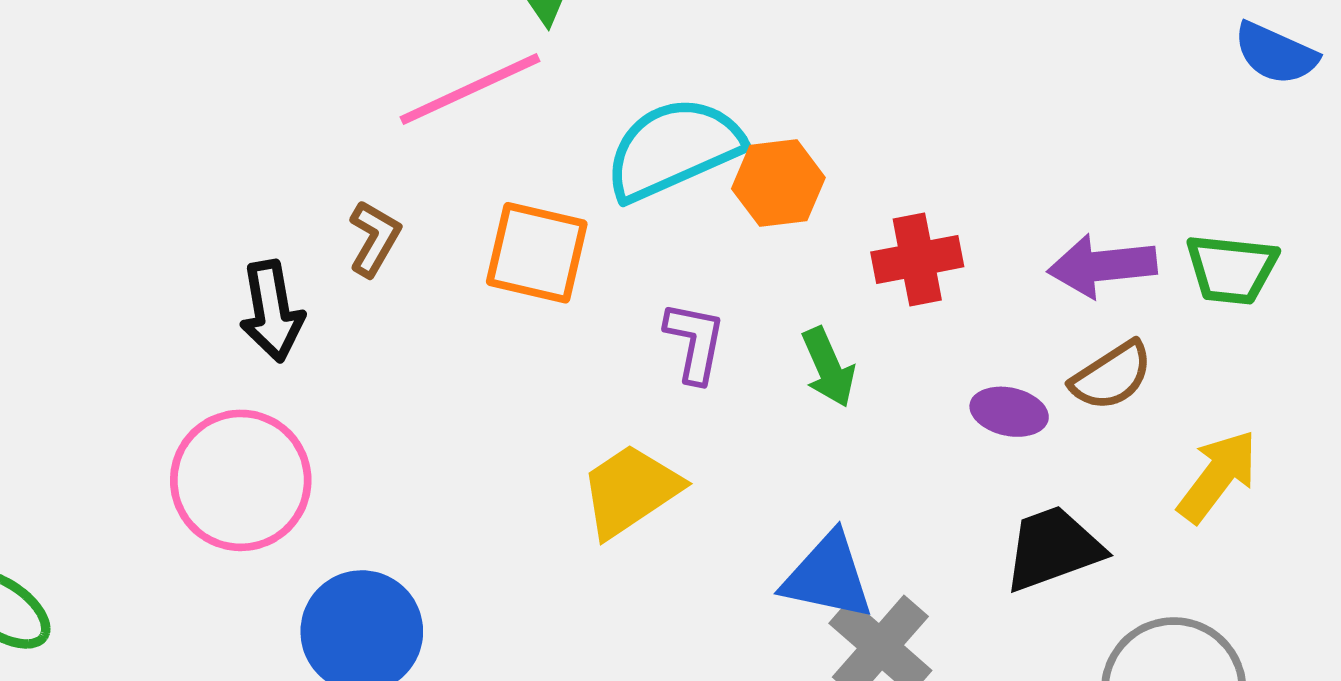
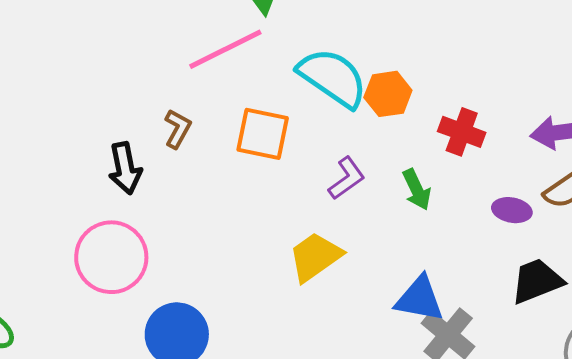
cyan semicircle: (673, 149) -> (333, 78), turned 60
red cross: (917, 259) -> (462, 132), turned 33
purple L-shape: (695, 342) -> (347, 178), turned 45

